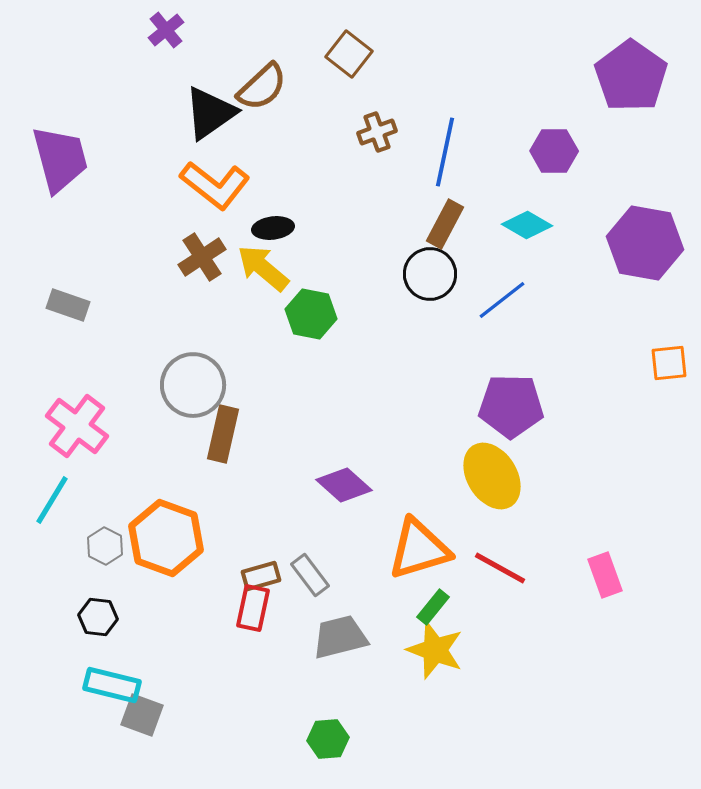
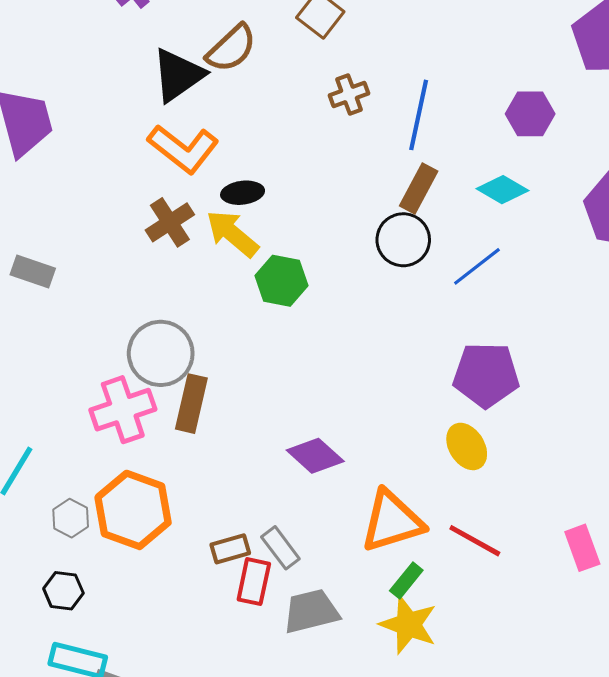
pink cross: (77, 426) -> (123, 410), moved, turned 34
yellow ellipse: (492, 476) -> (467, 446), size x0.7
red rectangle: (253, 608) -> (254, 582), moved

